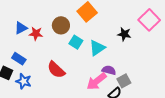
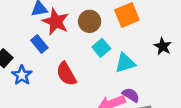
red star: (36, 34) -> (56, 22), size x1.5
black star: (124, 34) -> (163, 46), moved
blue rectangle: (19, 59) -> (39, 44), moved

